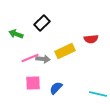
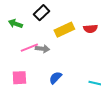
yellow rectangle: (65, 51) -> (64, 30), moved
pink square: (33, 83) -> (19, 78), moved

